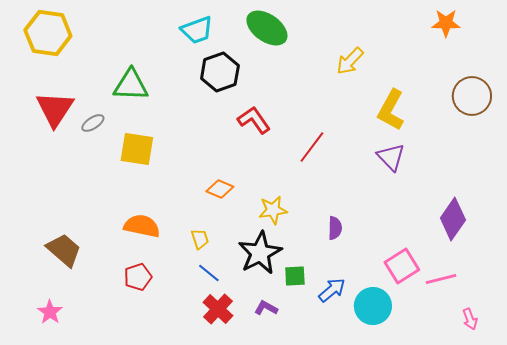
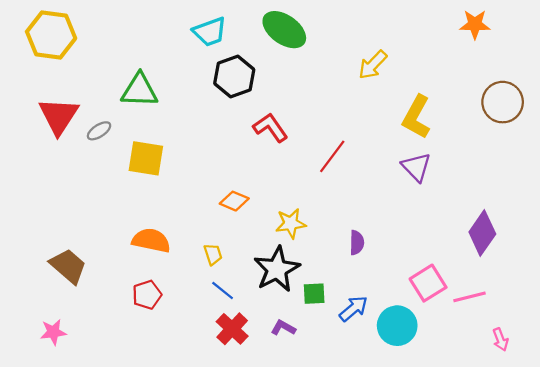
pink star: (50, 312) -> (53, 332), turned 30

